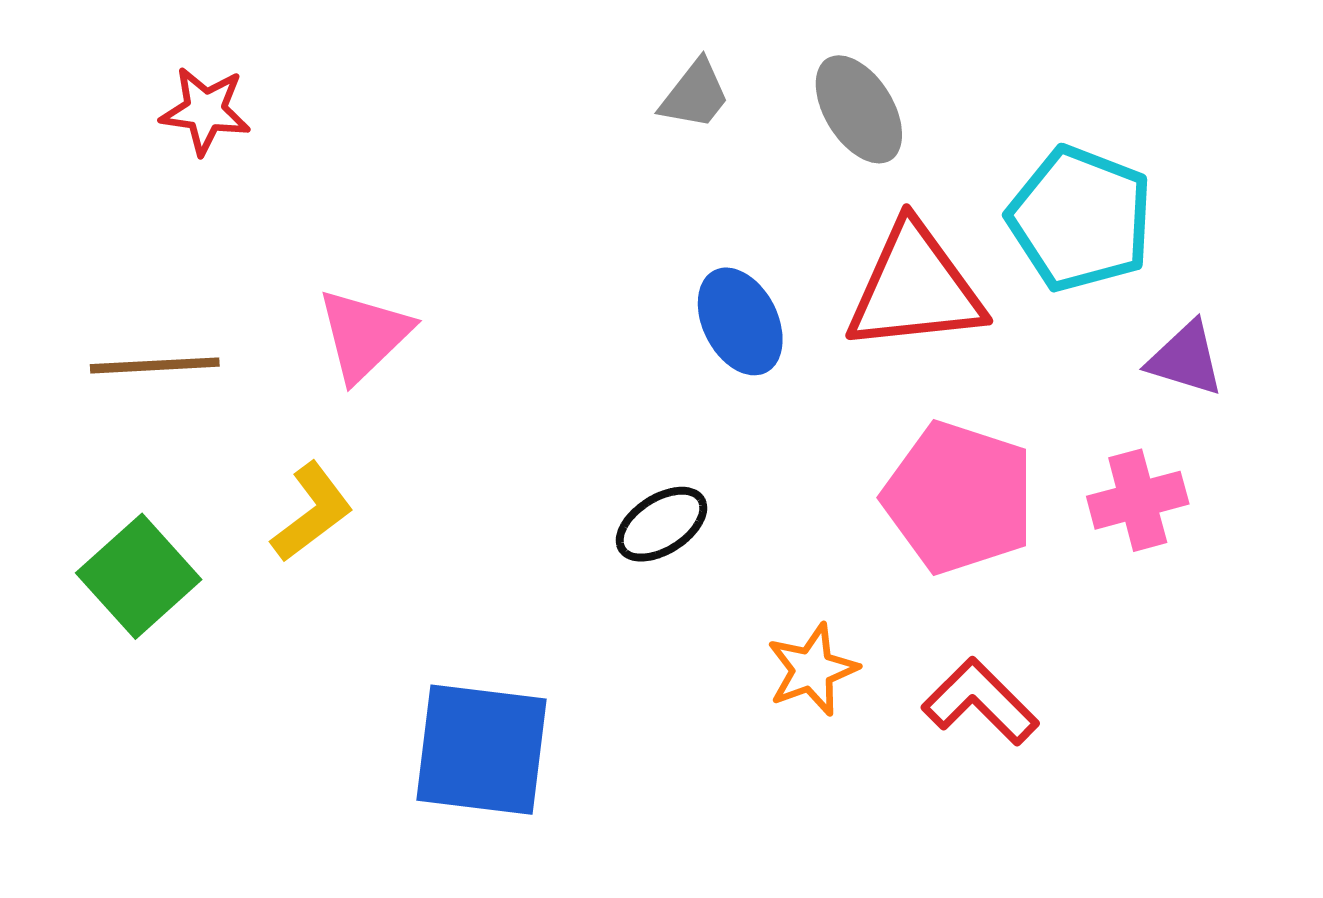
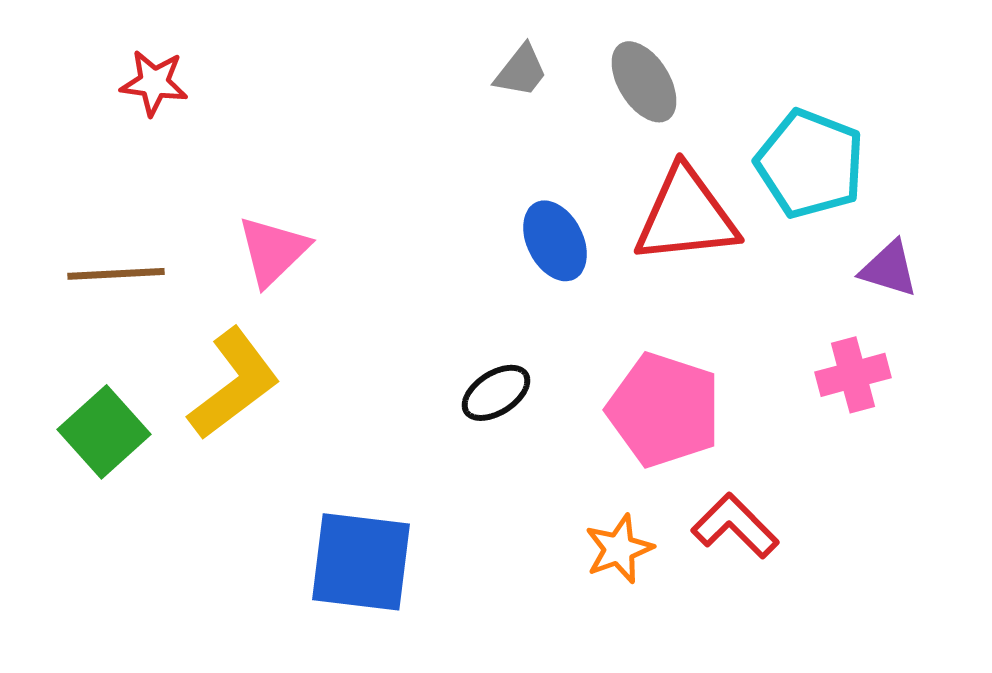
pink pentagon: (959, 498) -> (664, 410), moved
yellow L-shape: (312, 512) -> (234, 384), size x1.5
orange star: (812, 670) -> (619, 549), moved

